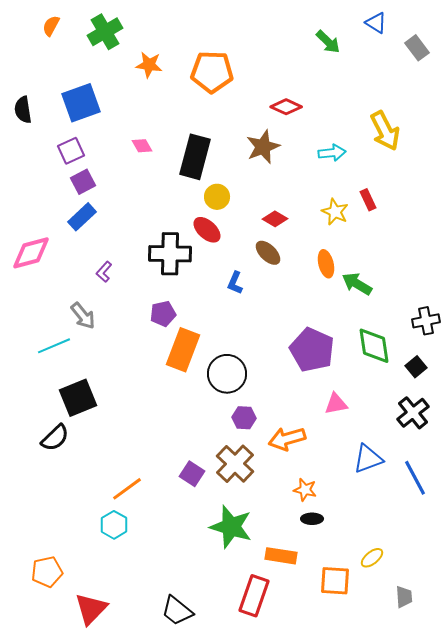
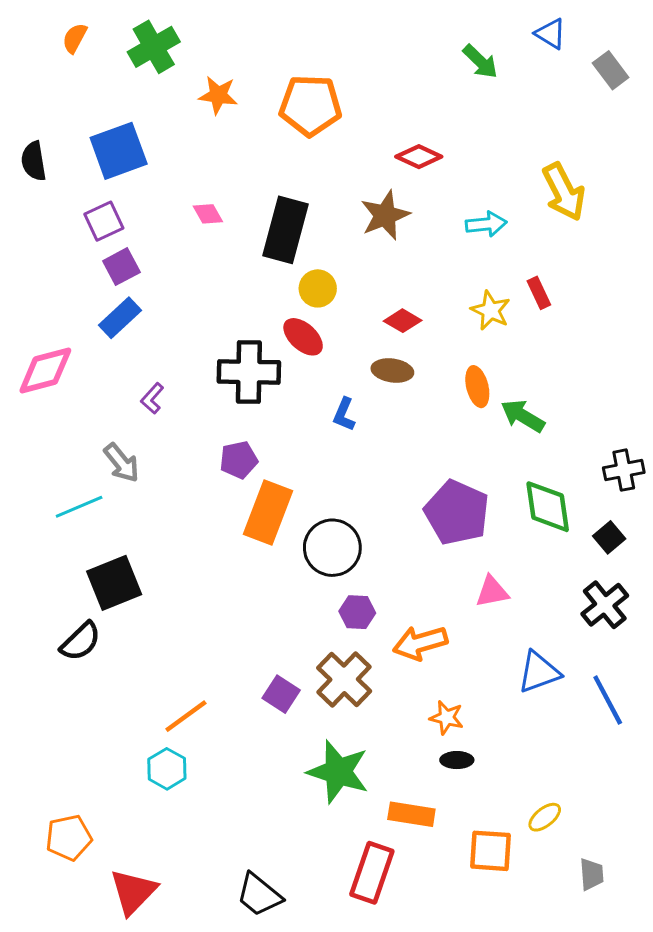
brown ellipse: (268, 253) -> (392, 370), turned -36

